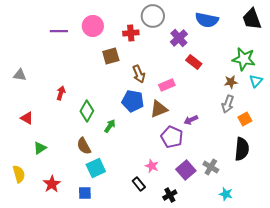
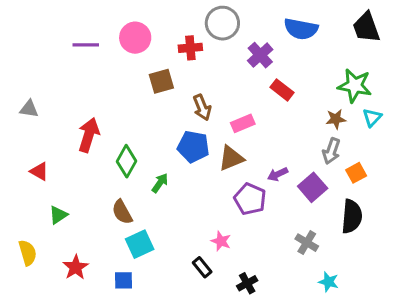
red arrow: (61, 93) -> (89, 135), size x1.6
purple square: (186, 170) -> (313, 187), moved

